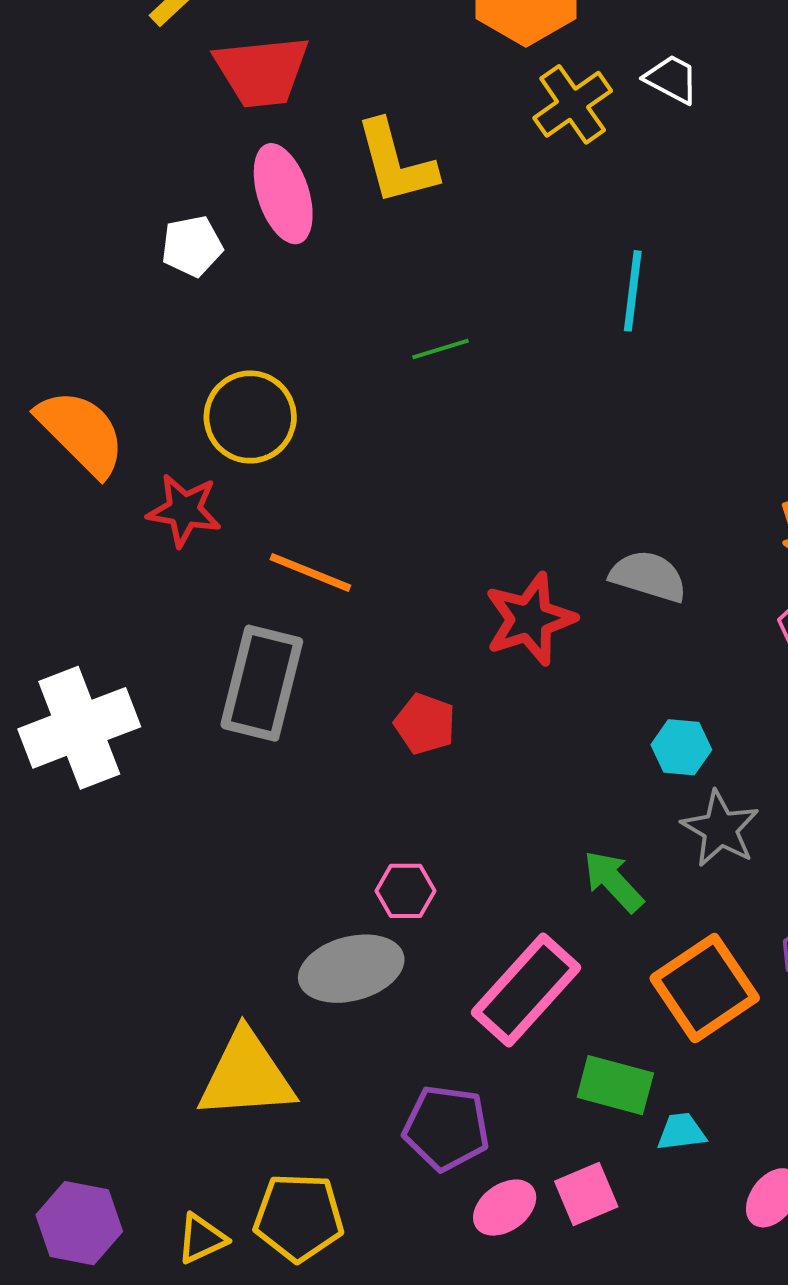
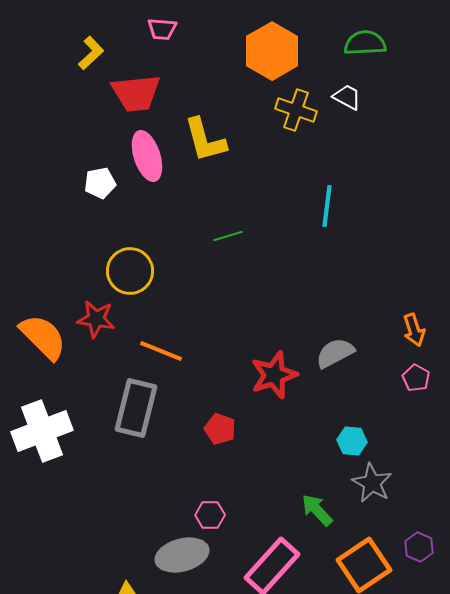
yellow cross: (573, 104) -> (296, 110), turned -36
orange semicircle: (81, 433) -> (43, 337), moved
gray semicircle: (648, 576) -> (335, 353), turned -45

